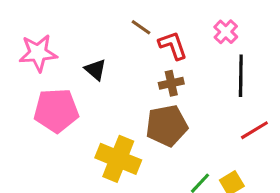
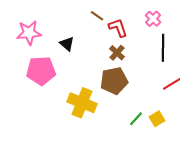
brown cross: (171, 83) -> (117, 53), turned -35

